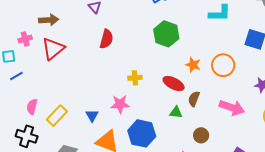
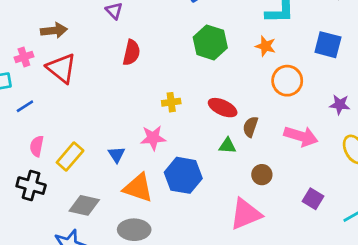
red triangle: (53, 49) -> (61, 68), turned -40
orange star: (193, 65) -> (265, 46), moved
blue line: (16, 76) -> (25, 106), moved

